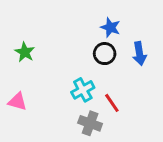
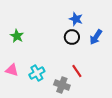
blue arrow: (139, 54) -> (96, 37), turned 42
cyan cross: (83, 90) -> (37, 73), moved

